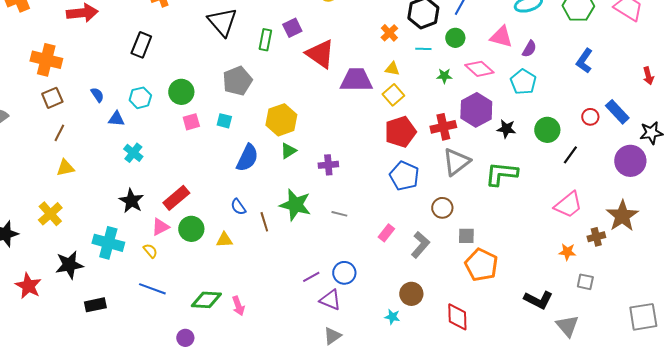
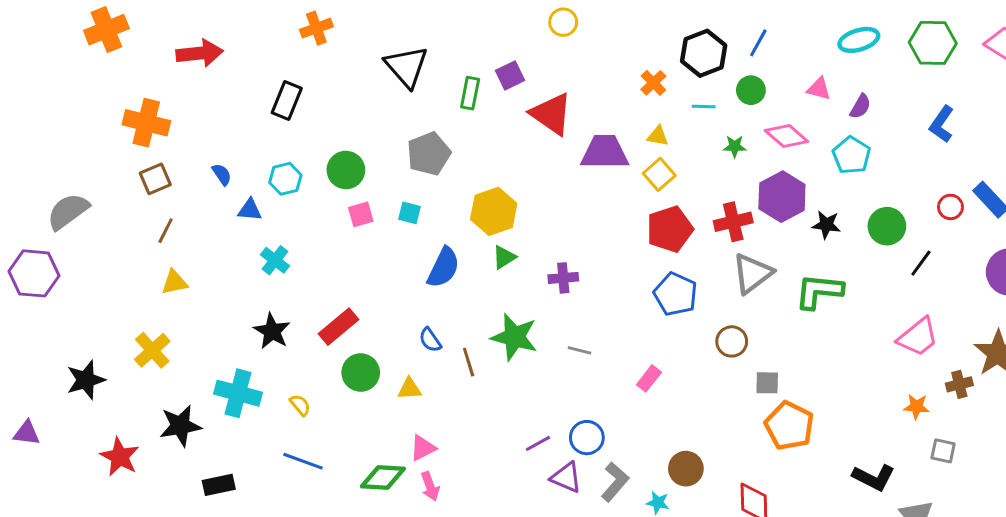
pink triangle: (501, 37) -> (819, 89), size x0.7
pink triangle: (160, 227) -> (423, 448), moved
gray L-shape: (420, 245) -> (615, 482), moved

